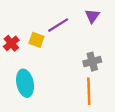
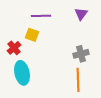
purple line: (58, 25) -> (41, 16), moved, turned 30
red cross: (11, 43) -> (14, 48), moved

